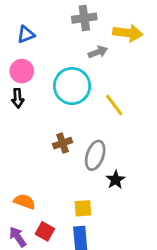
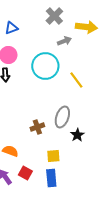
gray cross: (84, 18) -> (54, 16), turned -36
brown cross: (63, 143) -> (37, 127), moved

